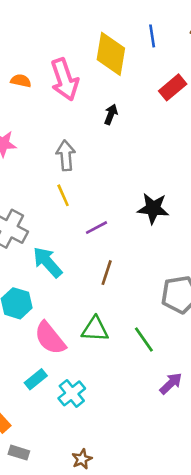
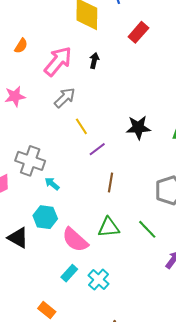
pink arrow: (65, 80) -> (58, 61), moved, turned -112
orange semicircle: (21, 81) -> (21, 46), turned 119
gray arrow: (66, 155) -> (65, 98), turned 60
yellow line: (63, 195) -> (81, 126), moved
cyan arrow: (48, 262) -> (52, 184), moved, size x0.6

